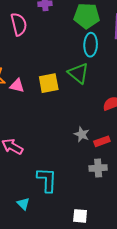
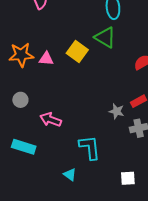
yellow square: (49, 83) -> (77, 52), turned -35
gray star: (82, 134) -> (117, 111), moved

